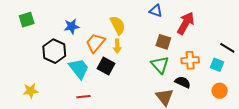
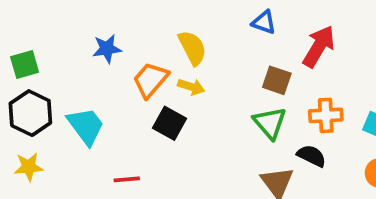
green square: (27, 20) -> (25, 65), moved
yellow arrow: (117, 46) -> (191, 87), turned -72
black hexagon: (54, 51) -> (30, 113), moved
cyan trapezoid: (79, 69) -> (86, 126), moved

